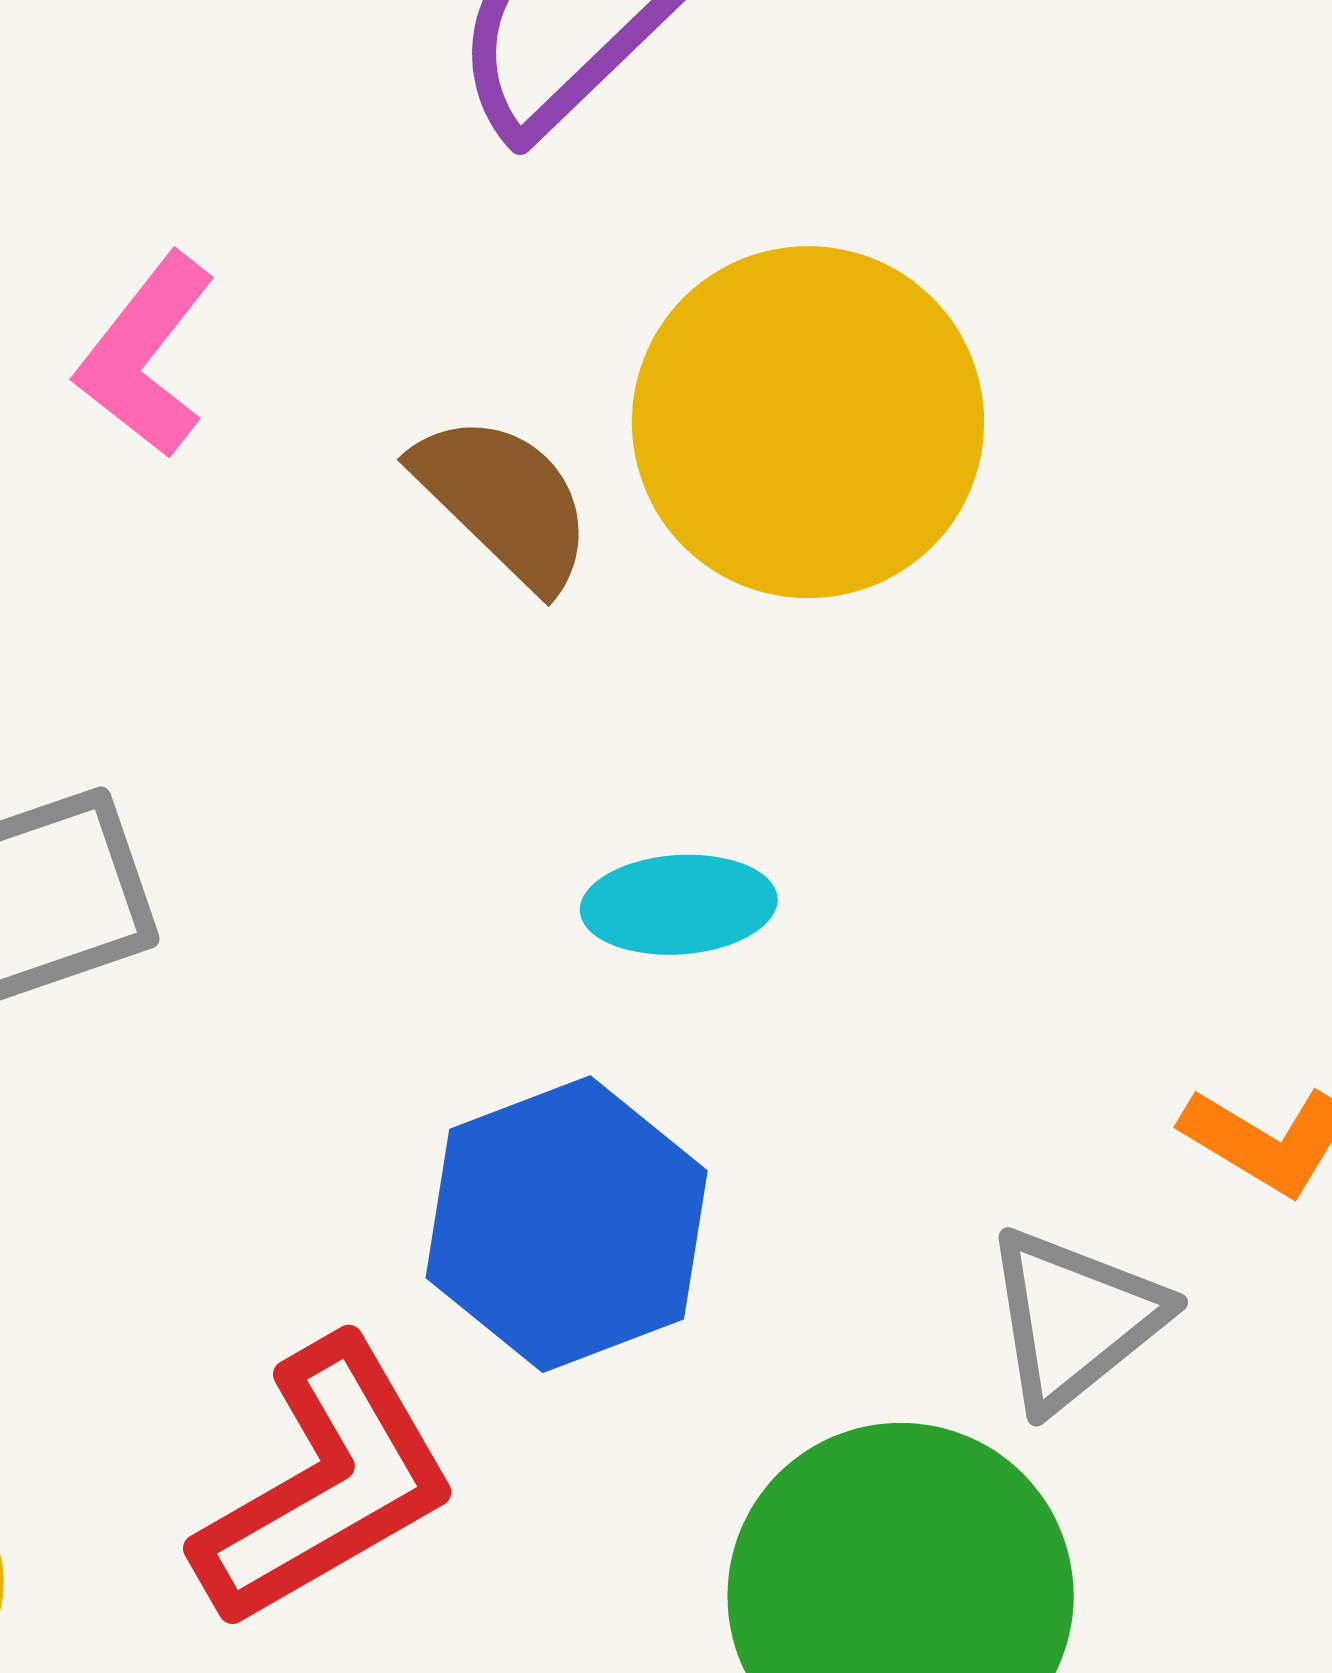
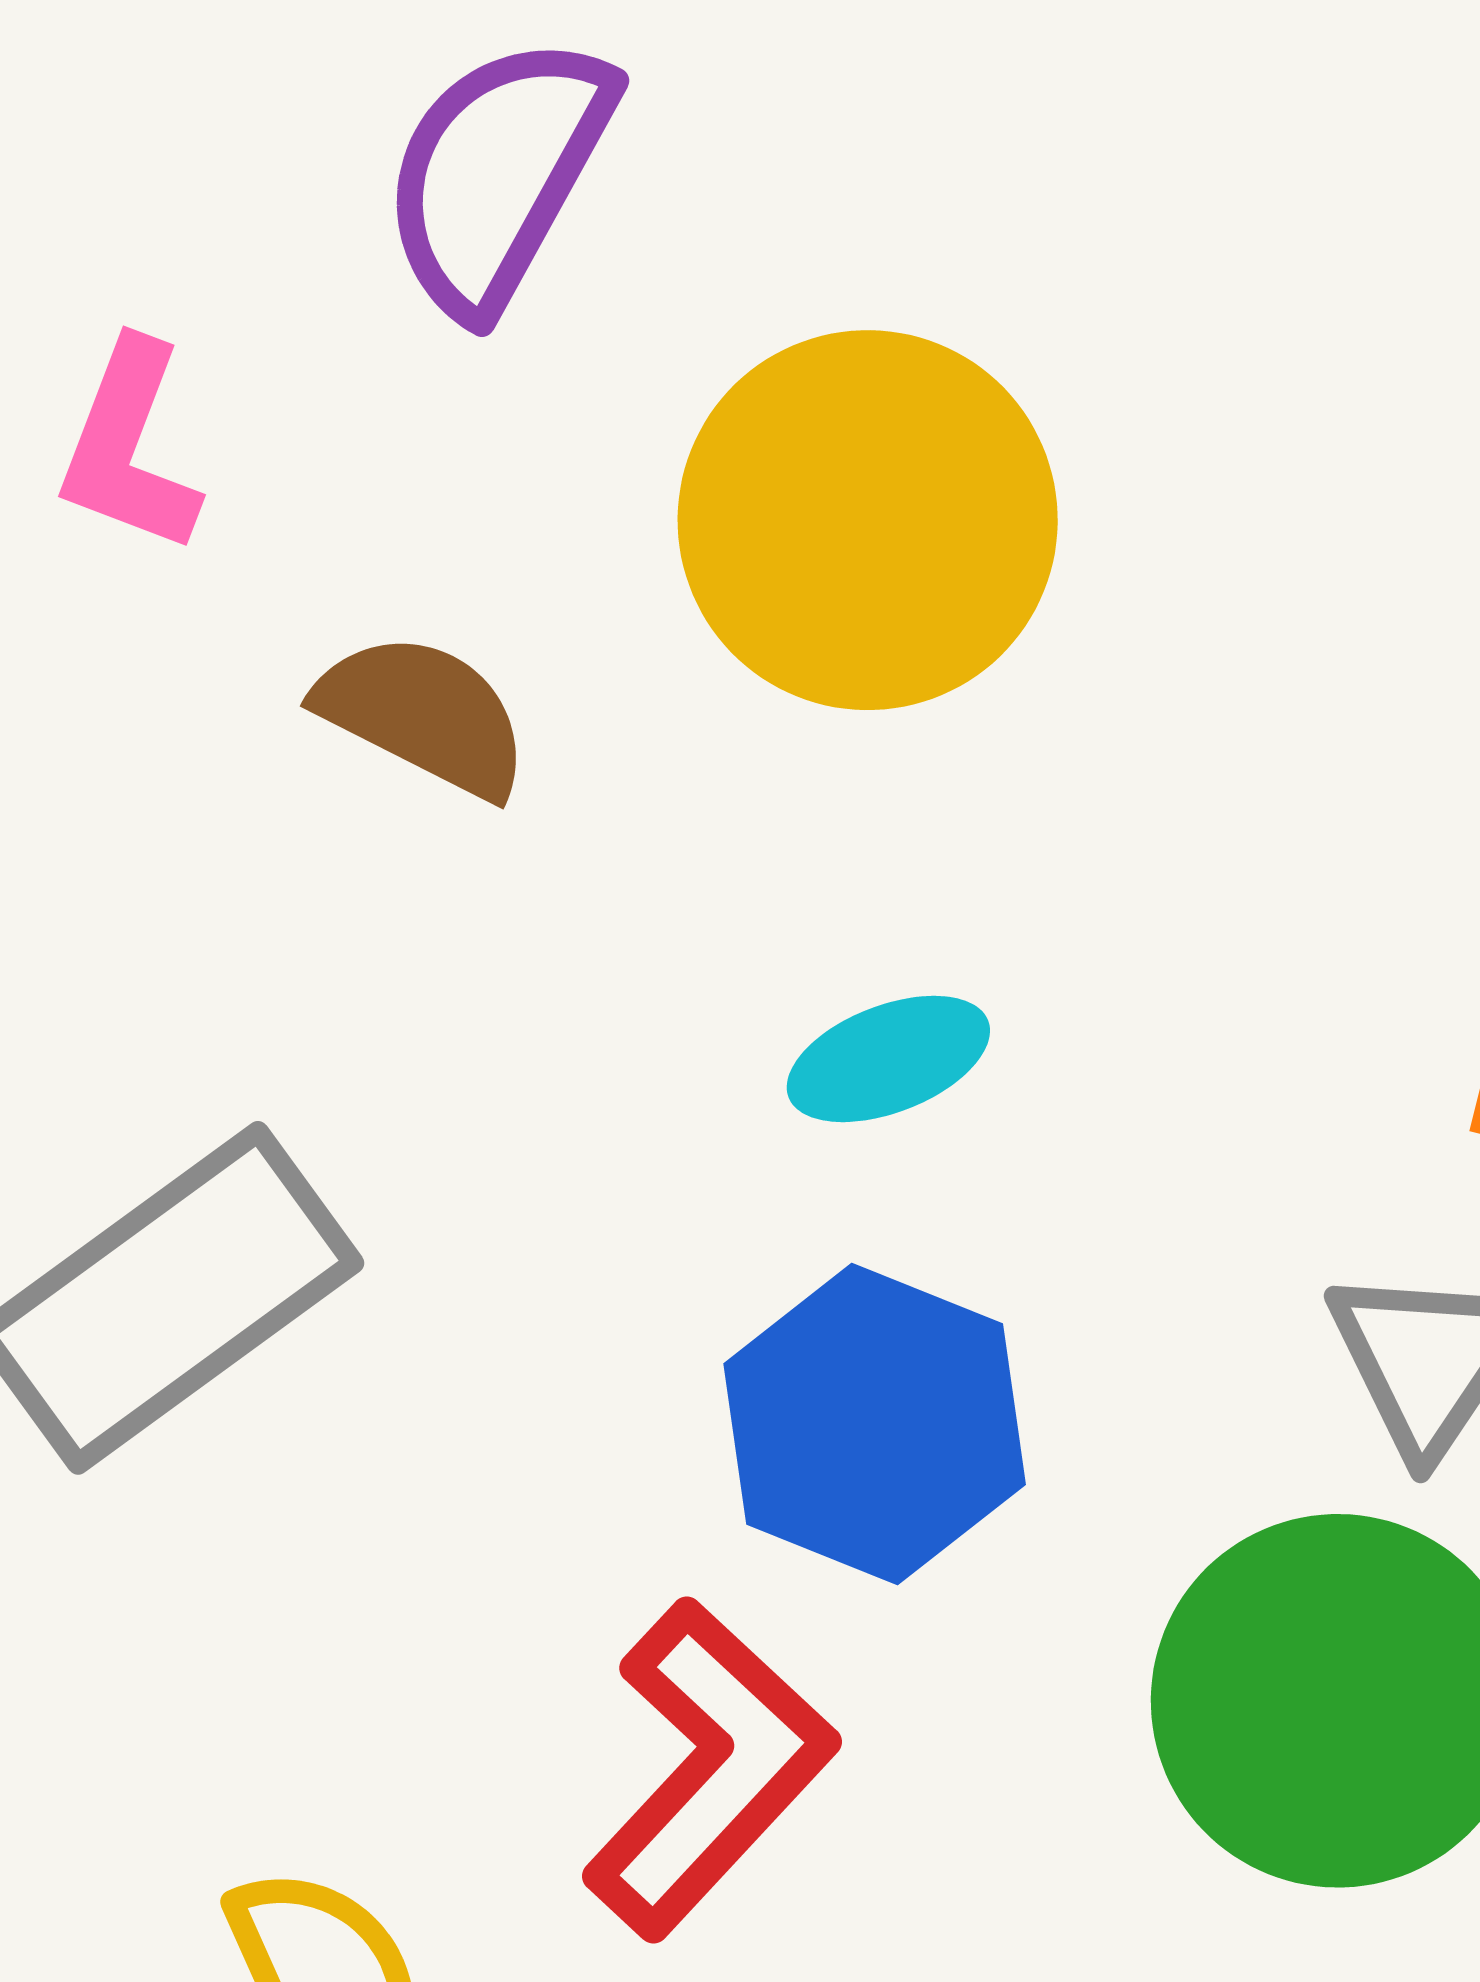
pink L-shape: (146, 355) -> (129, 447), moved
brown semicircle: (504, 501) -> (423, 715), moved

